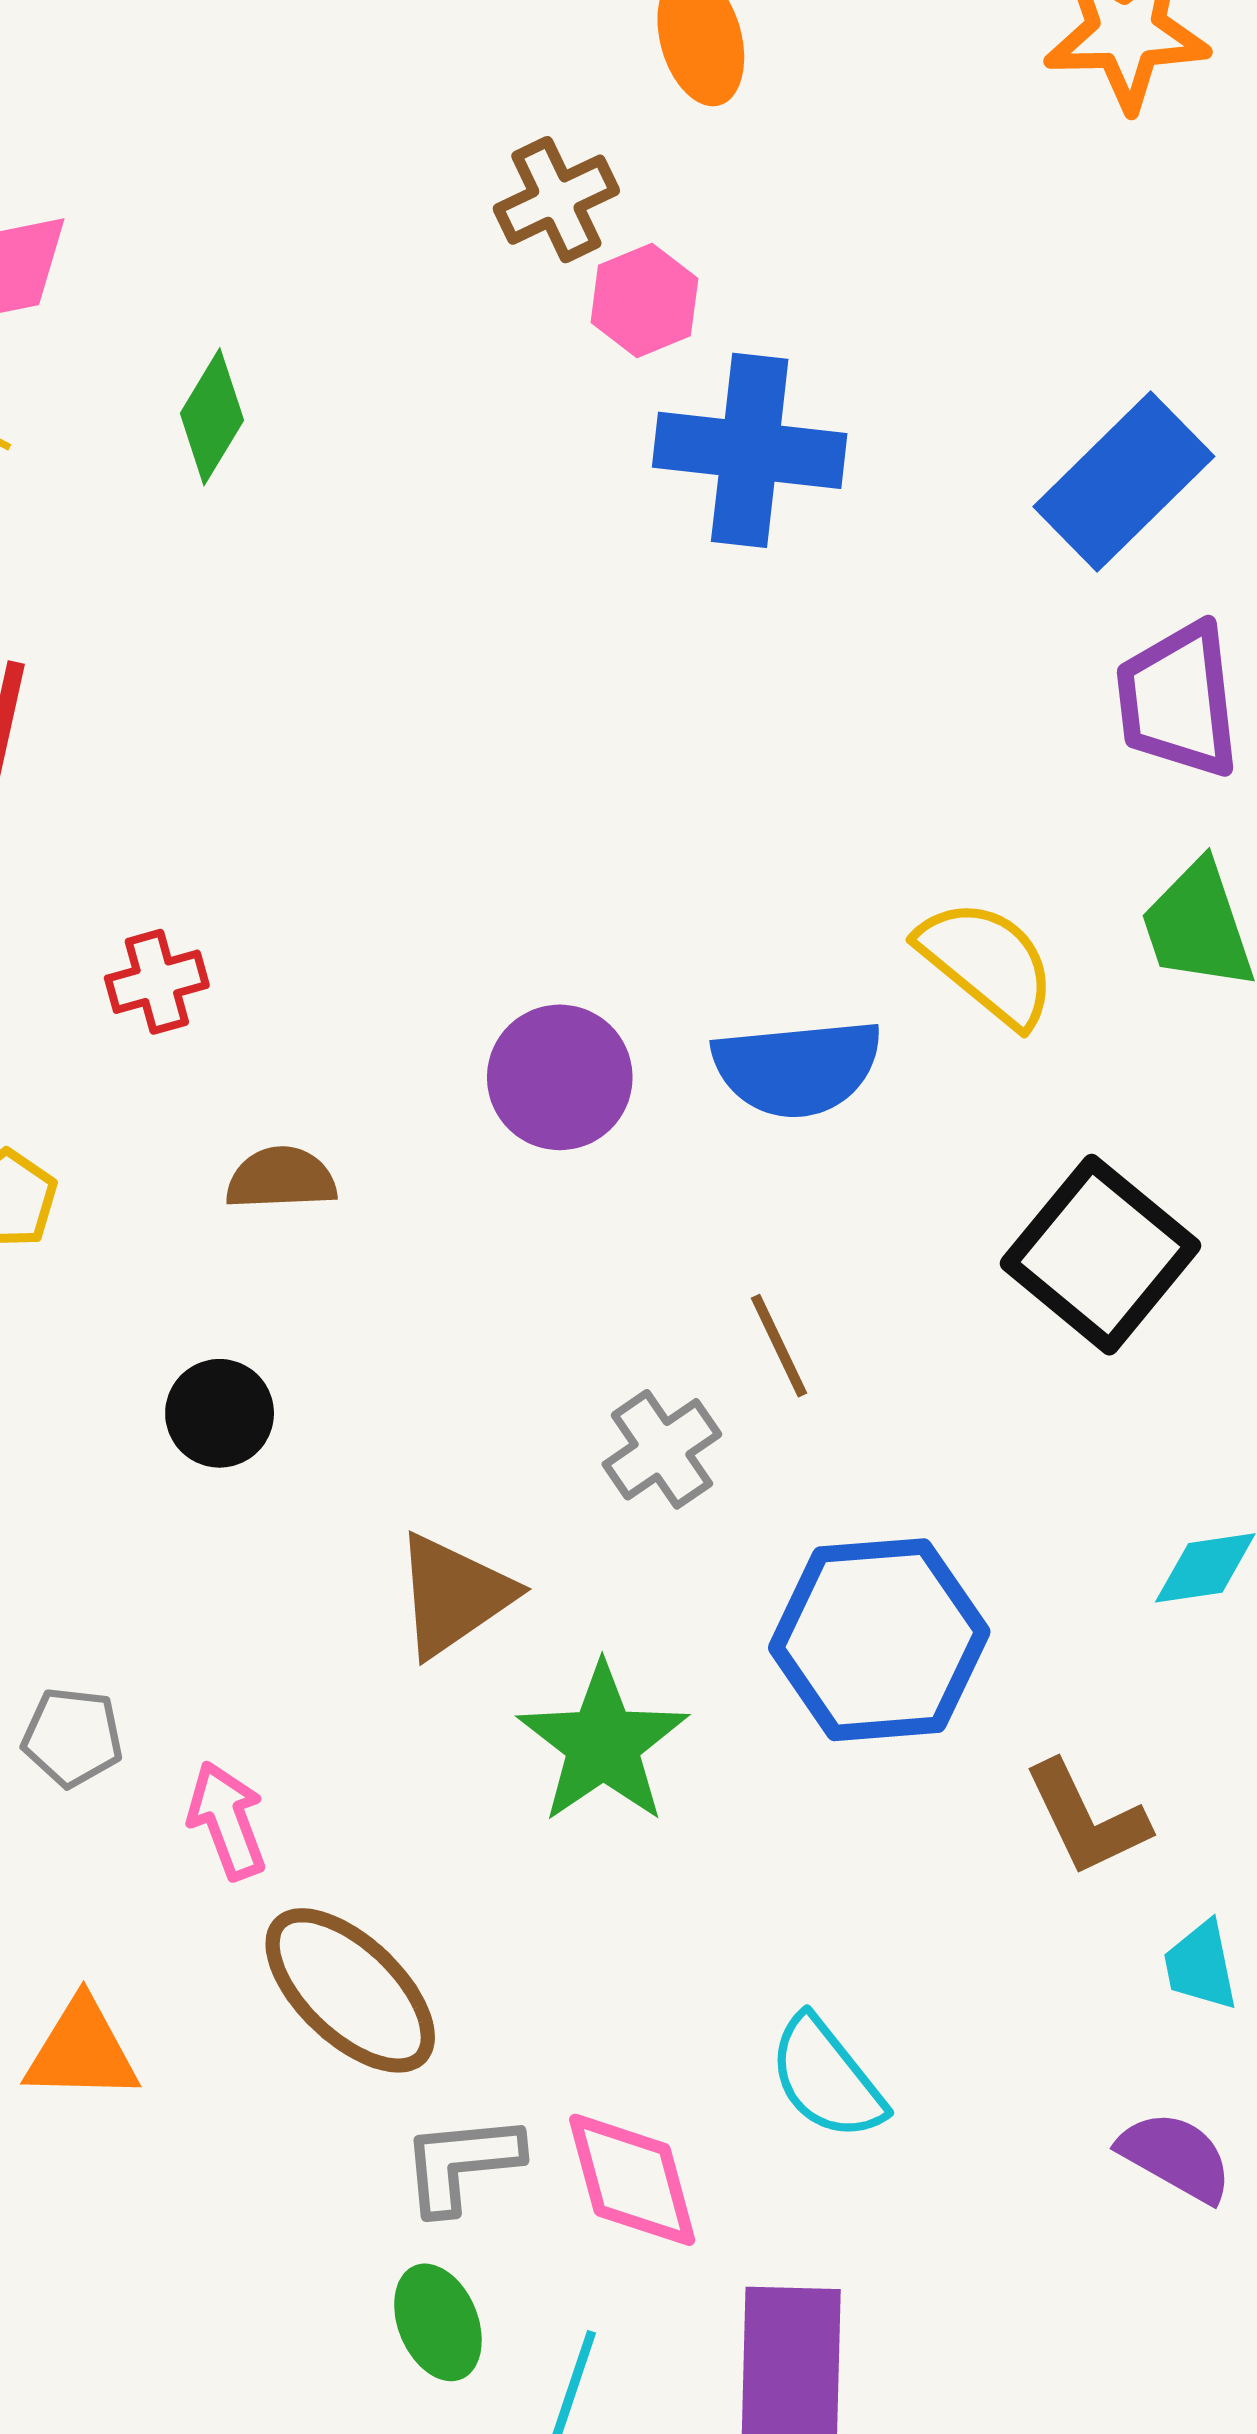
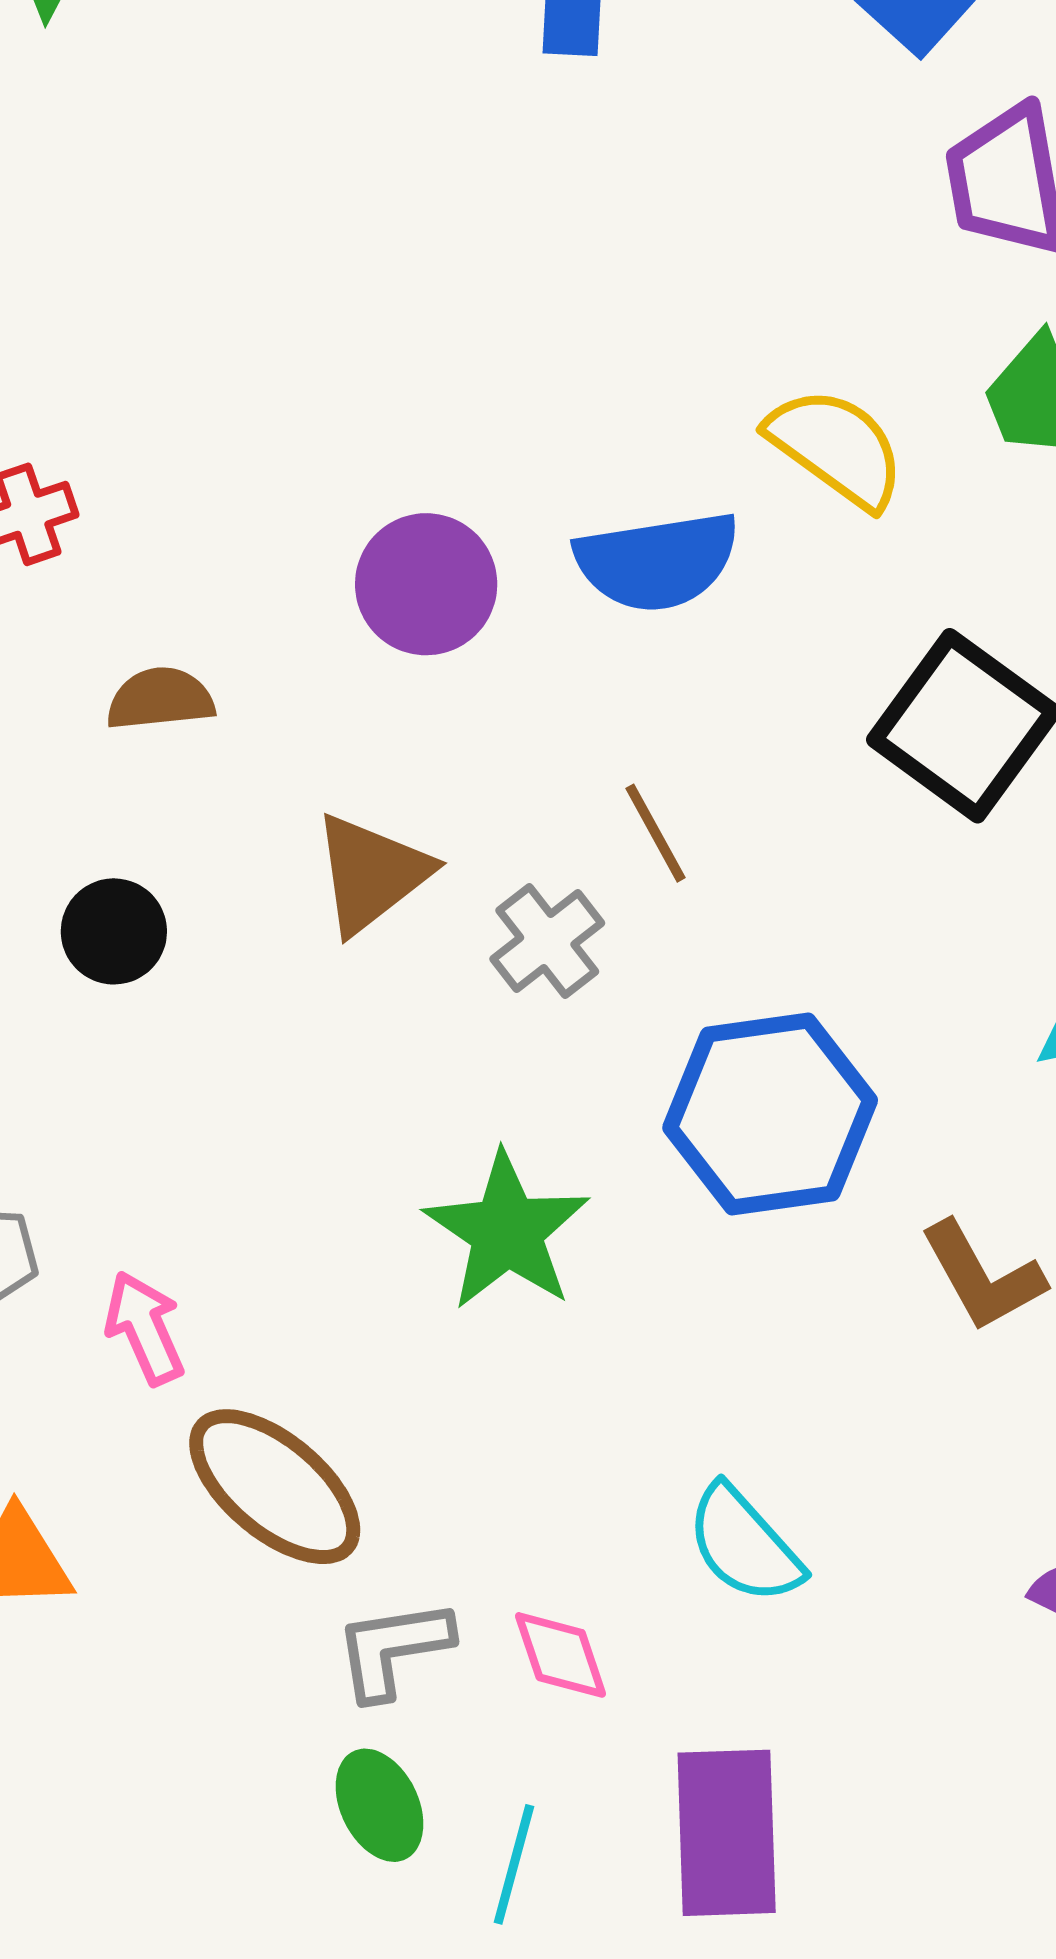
brown triangle: (454, 1595) -> (371, 874), moved
pink diamond: (632, 2180) -> (561, 1655), size x0.7

